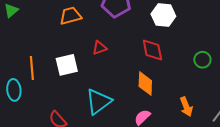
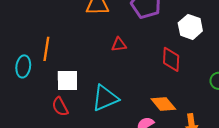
white square: (67, 65) -> (67, 80), moved
orange diamond: (145, 83) -> (163, 104), moved, turned -55

